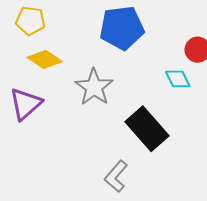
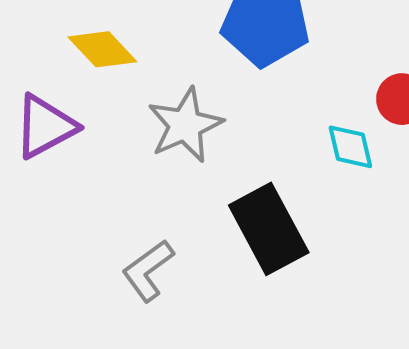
gray L-shape: (116, 176) -> (148, 270), moved

